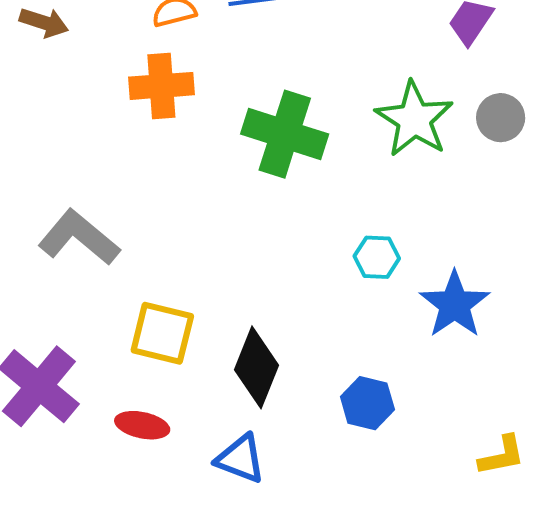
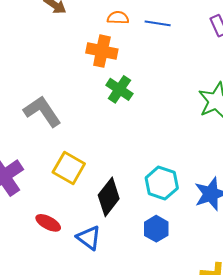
green cross: (285, 134) -> (119, 89), moved, size x0.7
cyan hexagon: (377, 257) -> (162, 183), moved, size x1.5
red ellipse: (142, 425) -> (48, 223), moved

